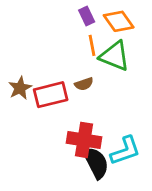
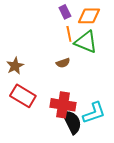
orange diamond: (119, 21) -> (89, 16), turned -55
red rectangle: (51, 95) -> (23, 96), moved, turned 45

